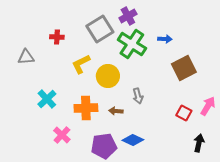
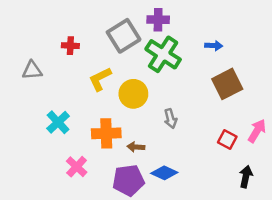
purple cross: (128, 16) -> (158, 20), turned 30
blue arrow: (165, 39) -> (214, 46), moved
brown arrow: (116, 111) -> (136, 147), moved

